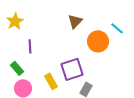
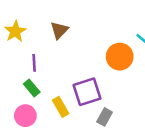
brown triangle: (75, 21) -> (59, 30), moved
green rectangle: (17, 68) -> (32, 88), moved

